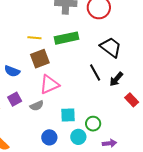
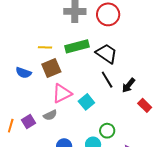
black trapezoid: (111, 47) -> (106, 54), moved
blue semicircle: (12, 71) -> (24, 73), moved
purple square: (15, 99) -> (28, 121), moved
cyan square: (68, 115) -> (86, 102), moved, turned -35

